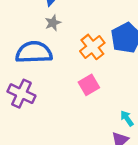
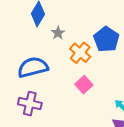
gray star: (53, 23) -> (58, 33), moved

